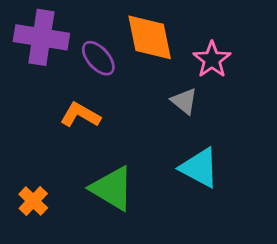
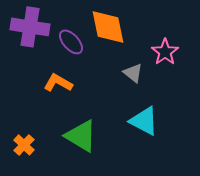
pink star: (212, 60) -> (165, 52), moved

